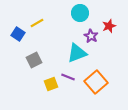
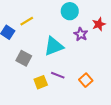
cyan triangle: (77, 53) -> (54, 46), moved
gray square: (34, 60) -> (24, 58), turned -35
orange square: (96, 82) -> (86, 80), size x0.6

